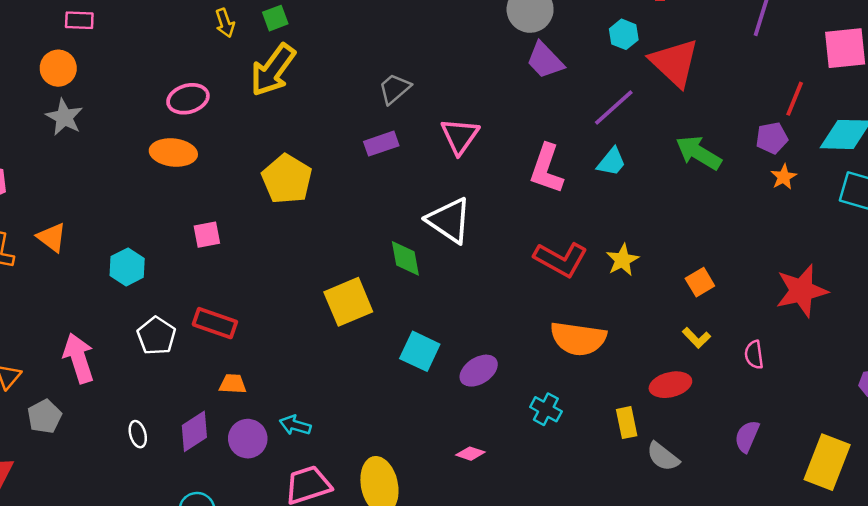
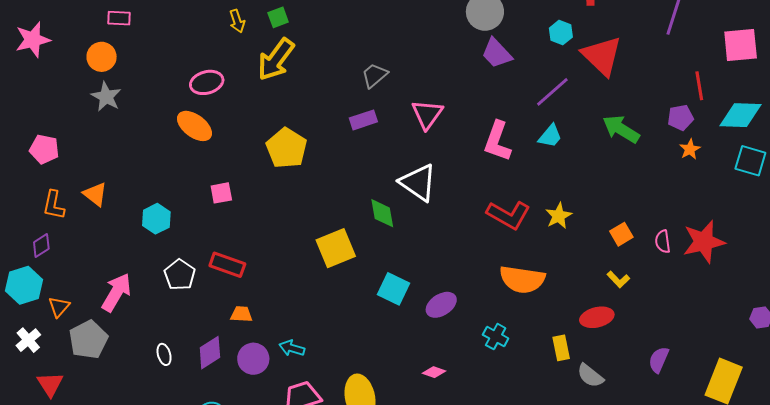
red line: (795, 99) -> (699, 86), turned -32
orange ellipse: (173, 153) -> (194, 126), turned 30
pink semicircle: (754, 355) -> (663, 241), moved
pink arrow: (79, 358) -> (116, 292), turned 48
gray pentagon: (44, 416) -> (88, 340), size x1.4

